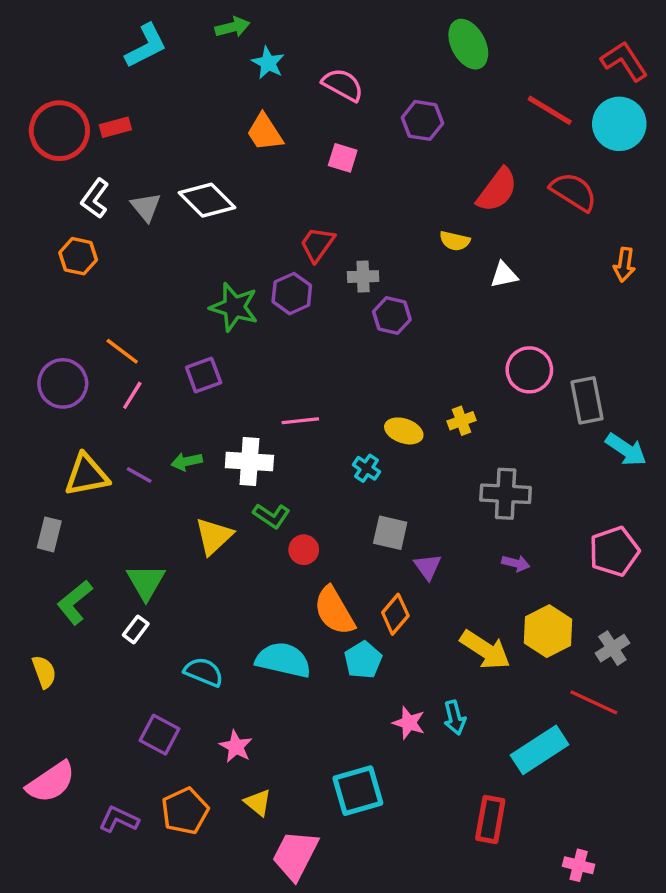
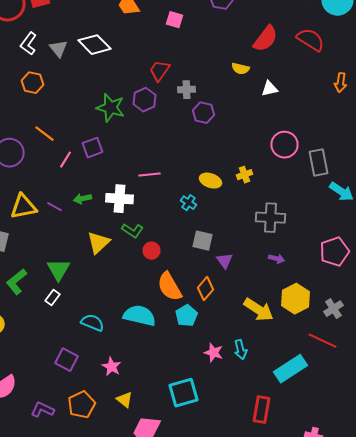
orange hexagon: (78, 256) -> (32, 83), moved
pink line: (132, 395) -> (66, 160), moved

